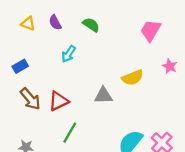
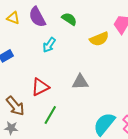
purple semicircle: (55, 22) -> (37, 17), size x1.5
yellow semicircle: (133, 78) -> (99, 39), moved
brown arrow: (30, 99) -> (15, 106), moved

